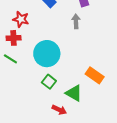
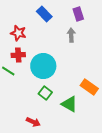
red cross: (14, 38) -> (18, 55), moved
red arrow: (59, 110) -> (33, 122), moved

